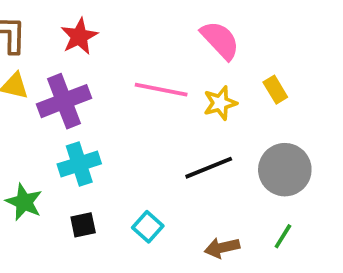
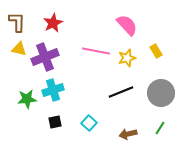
green star: (24, 202) -> (27, 99), moved, turned -30

